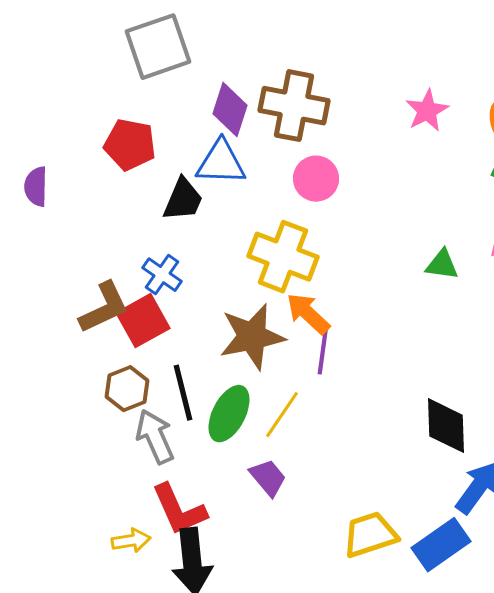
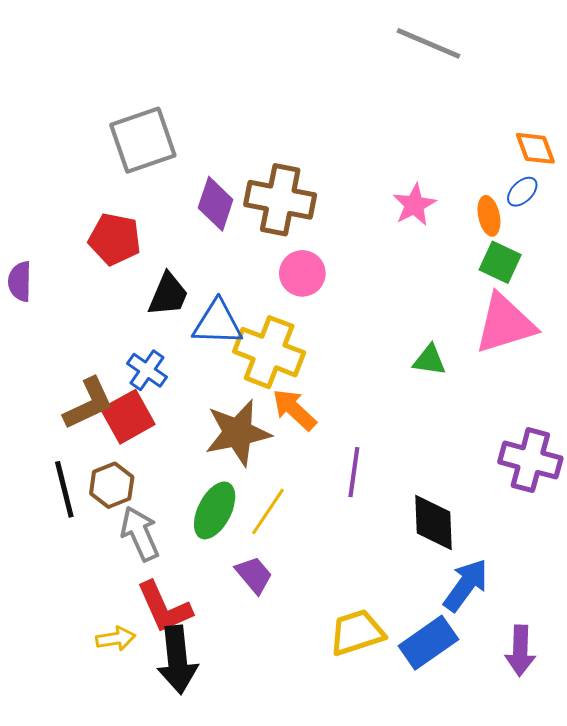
blue triangle: (221, 163) -> (218, 323), moved
purple line: (323, 350) -> (354, 472), moved
black line: (183, 393) -> (64, 489), moved

